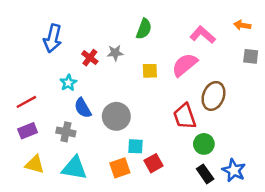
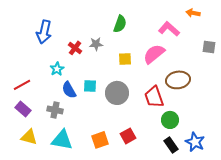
orange arrow: (242, 25) -> (193, 13), moved
brown ellipse: (213, 96) -> (178, 80), turned 60
gray circle: (116, 116) -> (117, 93), moved
purple rectangle: (28, 131) -> (23, 109), turned 63
cyan square: (135, 146) -> (90, 86), moved

